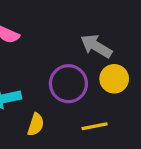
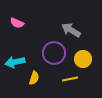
yellow circle: (114, 79) -> (83, 59), moved

